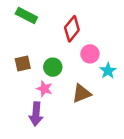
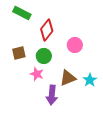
red diamond: (72, 29) -> (47, 30), moved
cyan star: (108, 71) -> (90, 80), moved
purple arrow: (36, 114) -> (52, 95), moved

